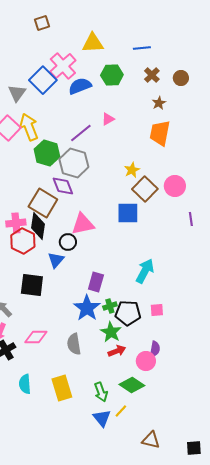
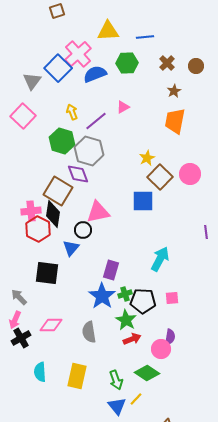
blue line: (142, 48) -> (145, 37), moved
yellow arrow: (29, 127) -> (72, 112), moved, size x0.6
purple line: (191, 219) -> (206, 232), moved
yellow rectangle: (62, 388) -> (77, 376), turned 30

